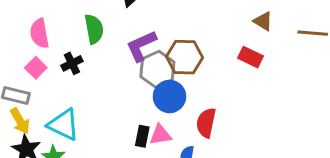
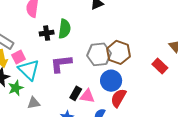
green semicircle: (94, 29) -> (65, 29), moved
purple L-shape: (141, 46) -> (61, 64), moved
pink square: (36, 68) -> (19, 57), moved
blue circle: (169, 96) -> (111, 81), moved

